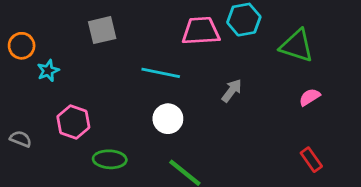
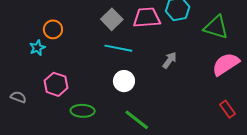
gray square: (102, 30) -> (112, 19), moved, turned -30
orange circle: (22, 46) -> (53, 29), moved
pink semicircle: (310, 97) -> (226, 64), size x1.8

